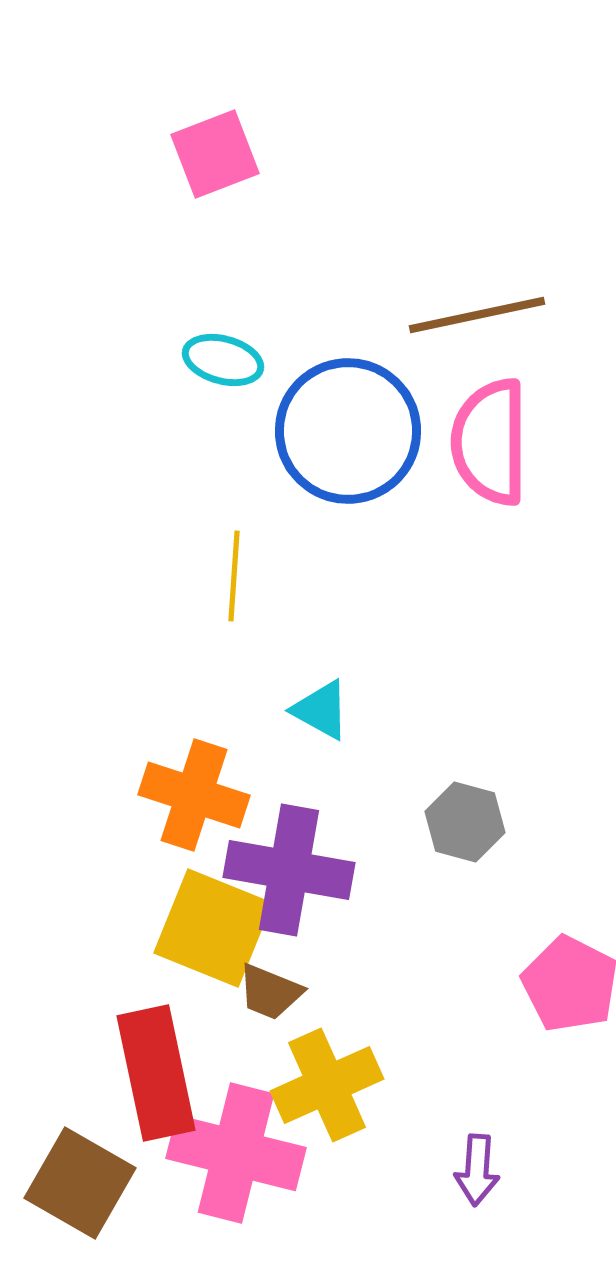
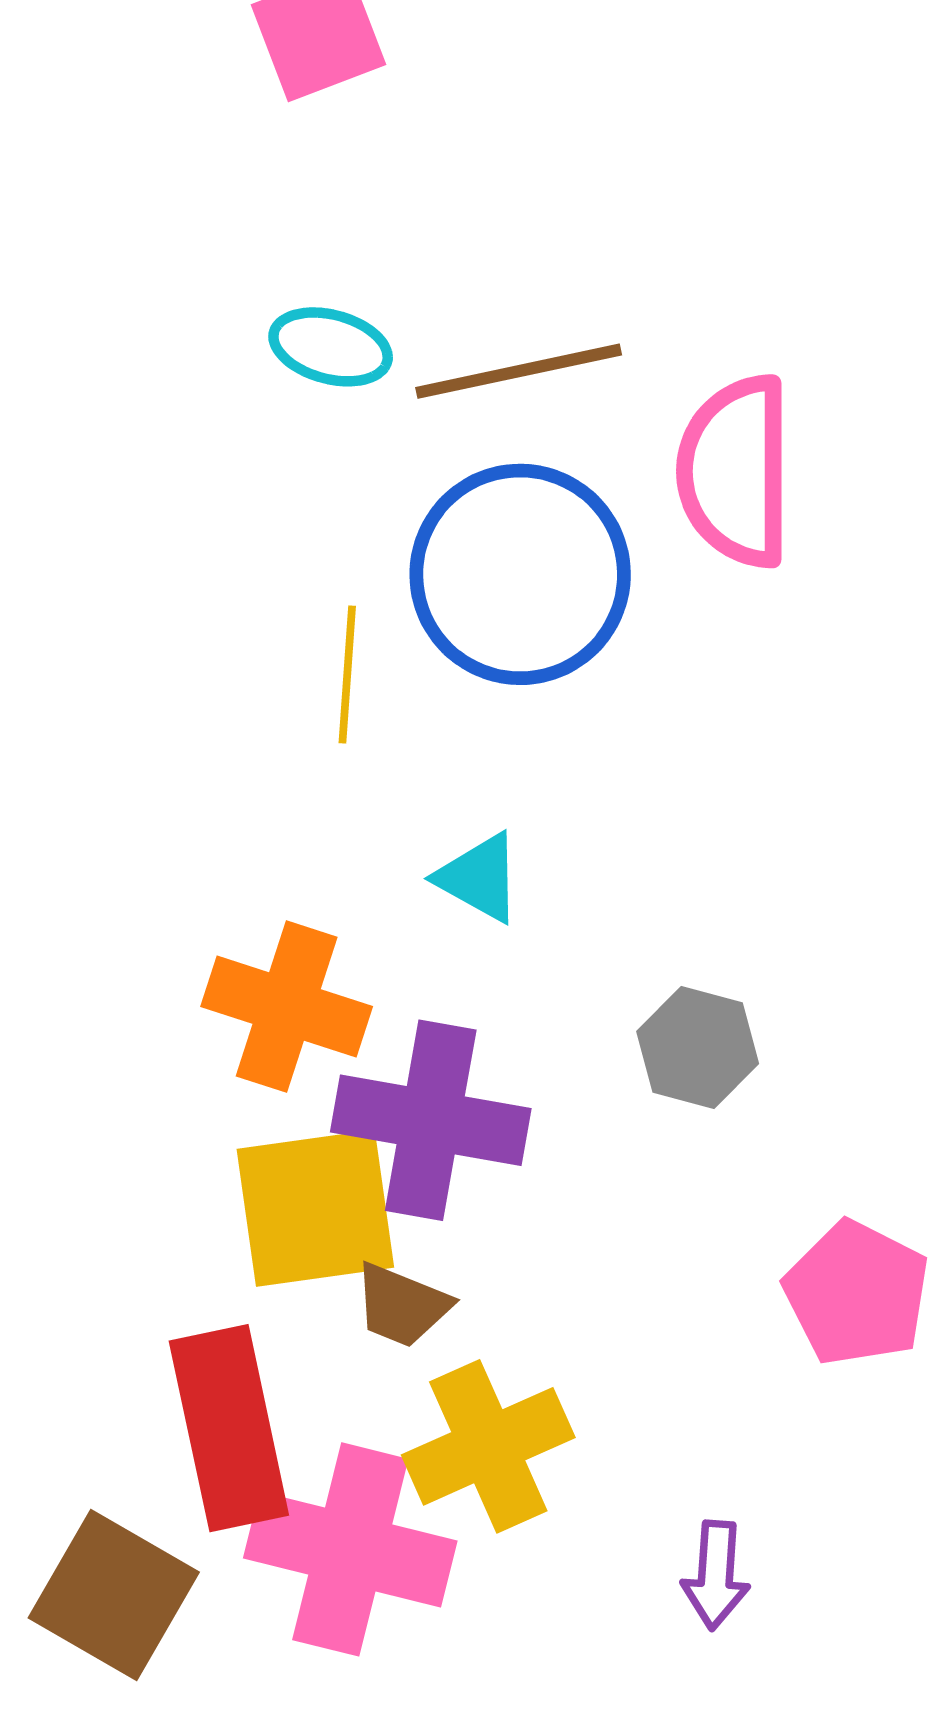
brown line: (477, 315) -> (519, 371), moved
blue circle: (348, 431) -> (520, 574), moved
yellow square: (213, 928) -> (315, 1208), turned -30

